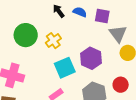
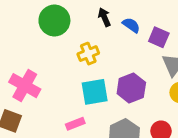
green circle: (26, 35) -> (54, 20), moved

